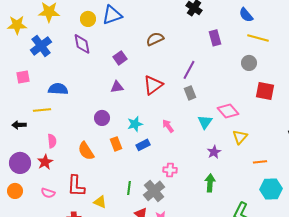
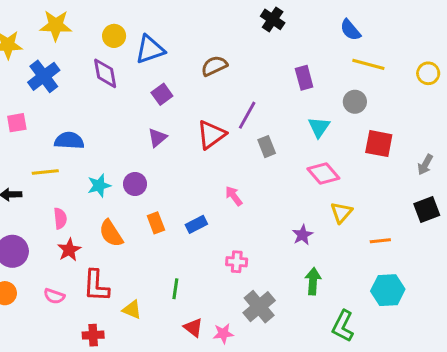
blue triangle: (112, 15) -> (150, 49), moved
purple rectangle: (215, 38) -> (304, 78), moved
purple line: (189, 70) -> (247, 115), moved
purple triangle: (117, 87) -> (157, 138), turned -32
cyan triangle: (205, 122) -> (319, 127), moved
cyan star: (135, 124) -> (99, 185), moved
red star: (45, 162) -> (69, 250), moved
orange line: (260, 162) -> (380, 241), moved
green arrow: (210, 183) -> (313, 281), moved
gray cross: (154, 191) -> (259, 307), moved

